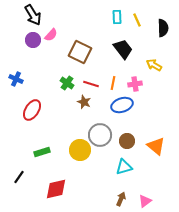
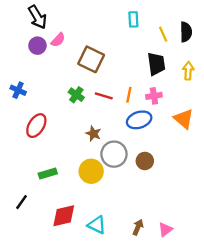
yellow line: (137, 20) -> (163, 34), moved
black trapezoid: (123, 49) -> (156, 64), moved, turned 30
yellow arrow: (154, 65) -> (188, 71), moved, turned 63
brown star: (84, 102) -> (93, 134), moved
orange triangle: (156, 146) -> (184, 119), moved
cyan triangle: (124, 167) -> (97, 225), moved, turned 42

